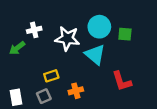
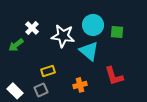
white cross: (34, 30) -> (32, 28), turned -32
orange cross: (76, 91) -> (80, 85), moved
white rectangle: (16, 97) -> (15, 91), turned -35

